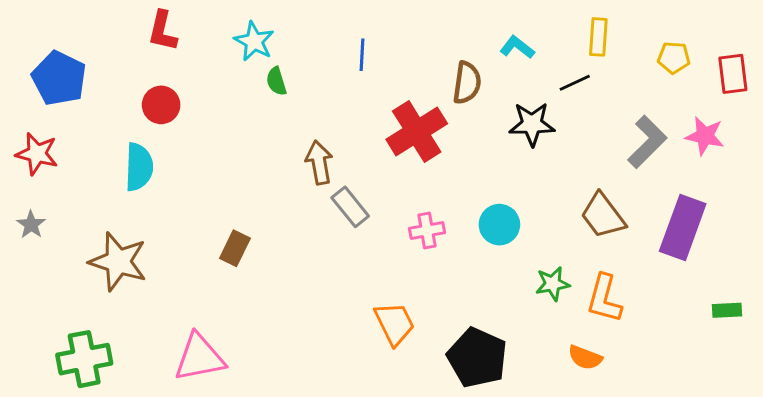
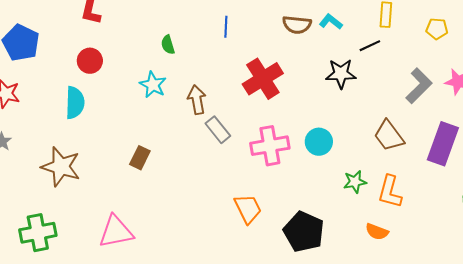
cyan star: (254, 41) -> (153, 85), moved
brown semicircle: (467, 83) -> (297, 25), moved, turned 88
pink cross: (427, 231) -> (270, 146), size x1.6

